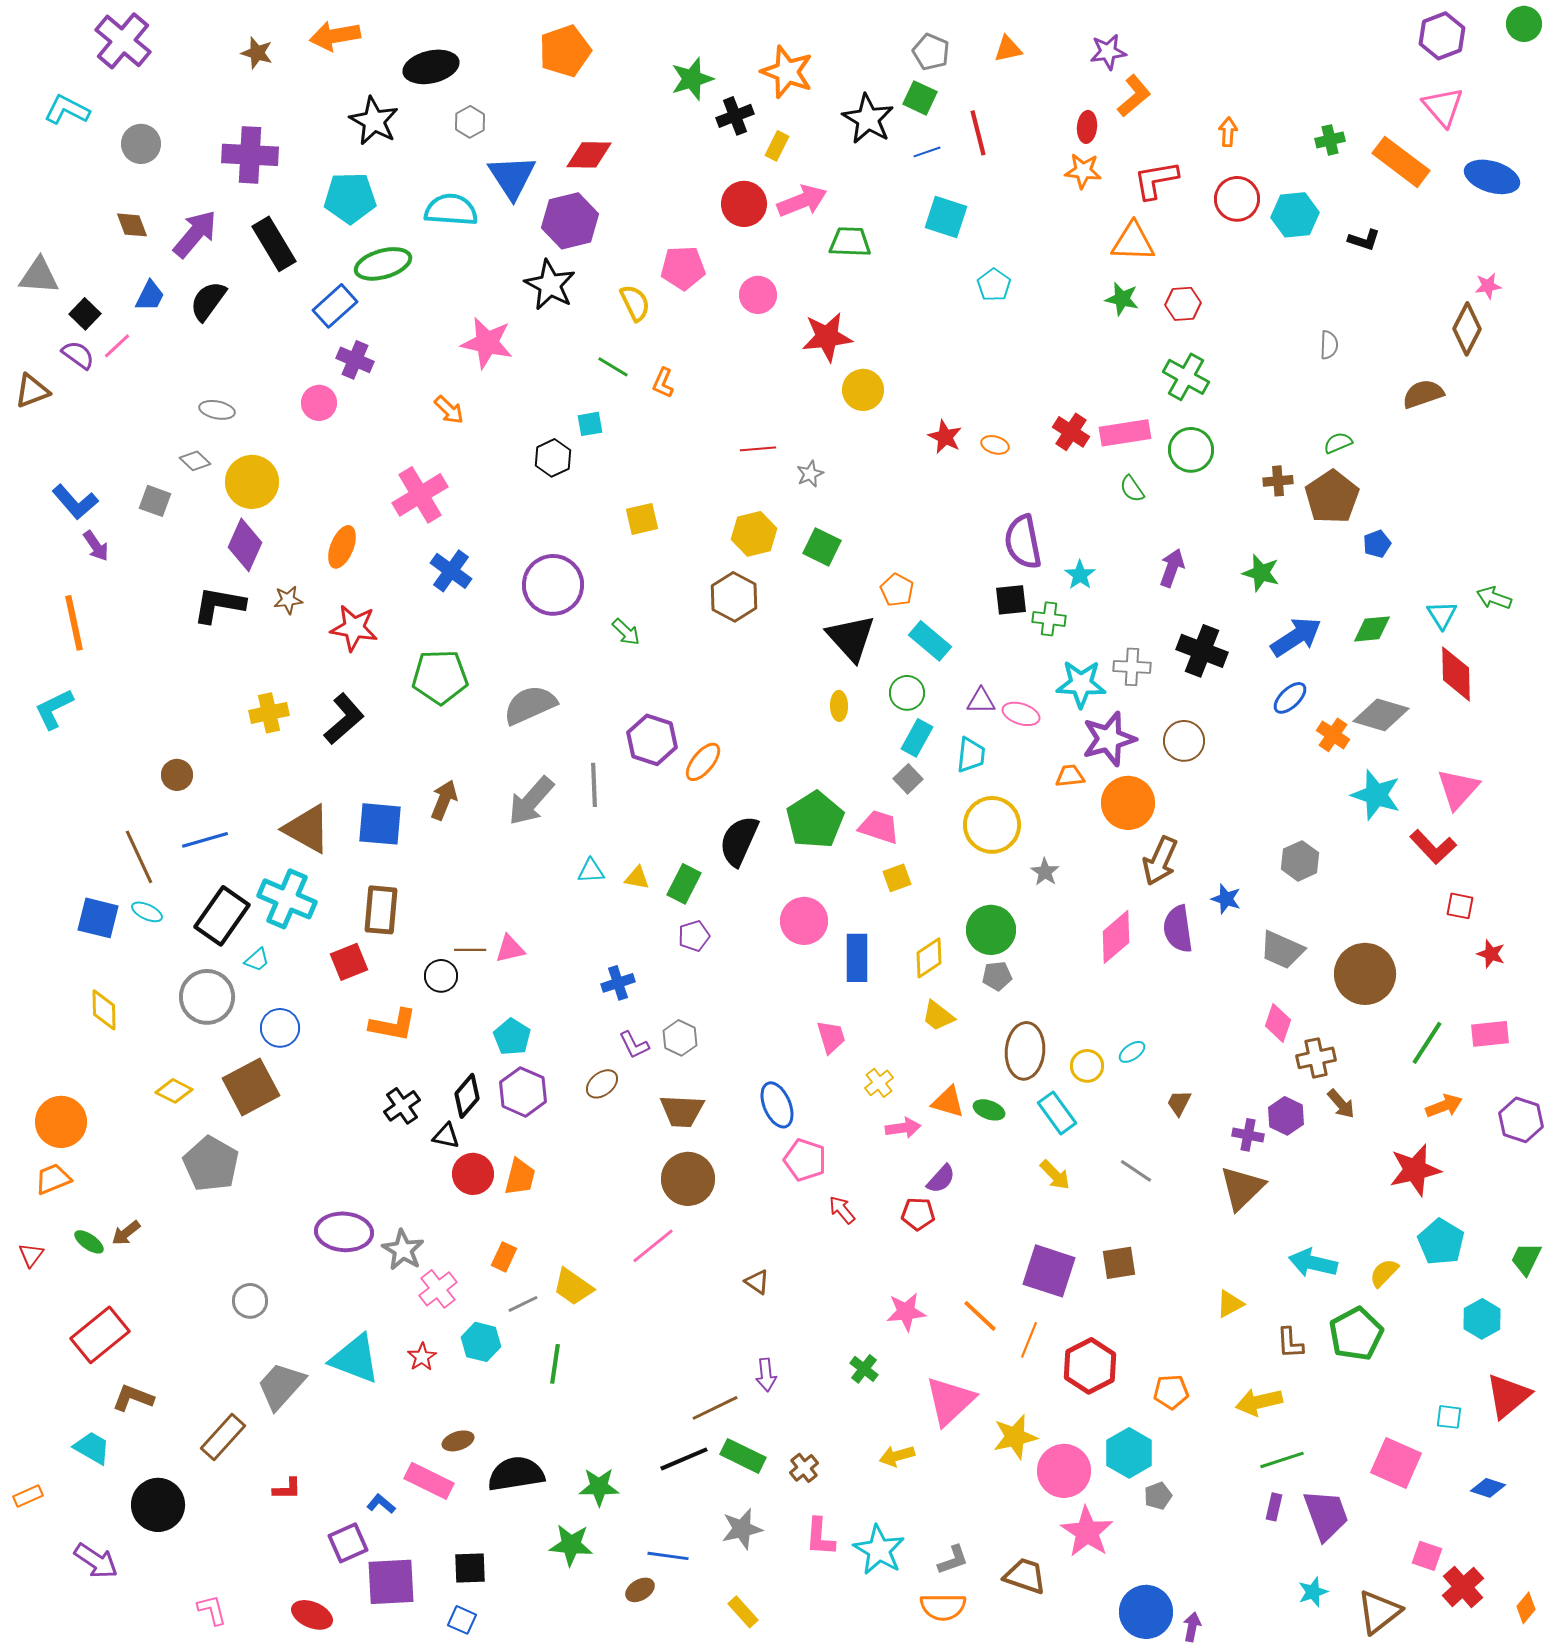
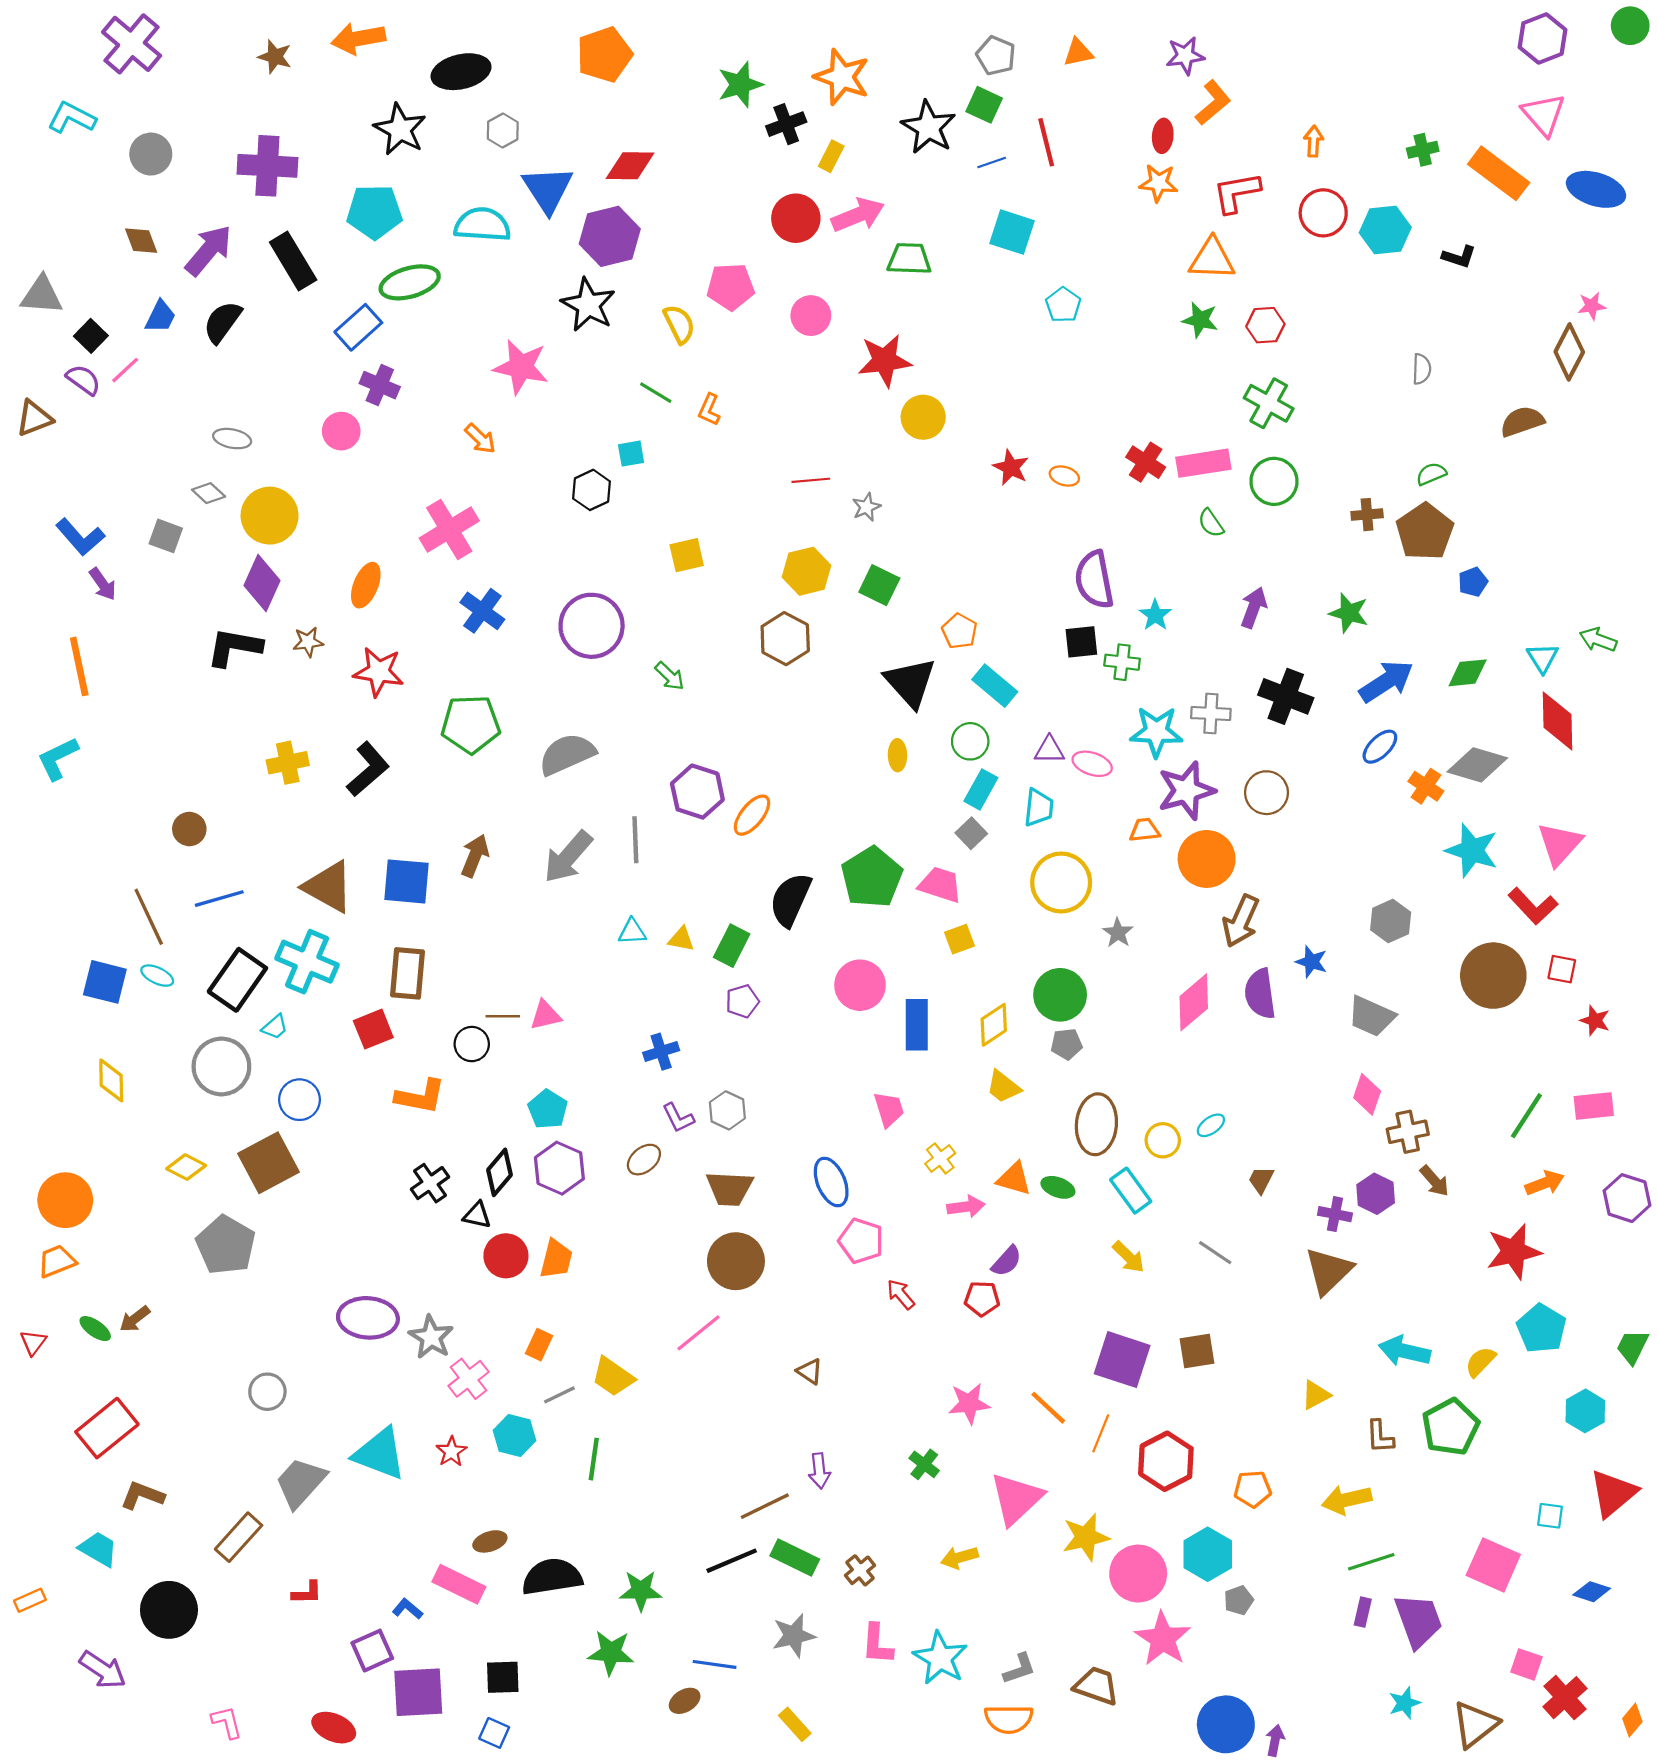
brown circle: (1365, 974) -> (1493, 976), moved

